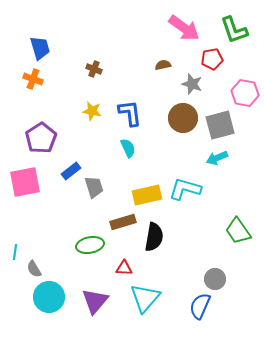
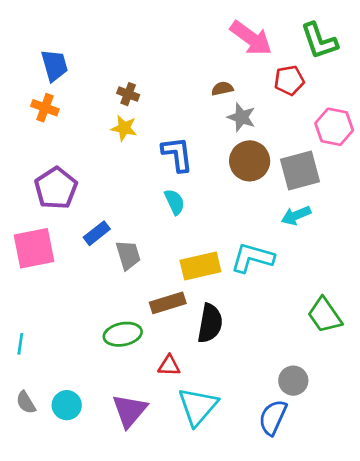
gray star: (192, 84) -> (241, 117), moved
yellow star: (92, 111) -> (124, 128), moved
gray semicircle: (34, 269) -> (26, 402), moved
cyan circle: (49, 297) -> (67, 405), size x0.7

